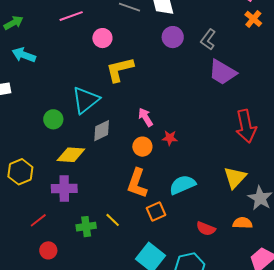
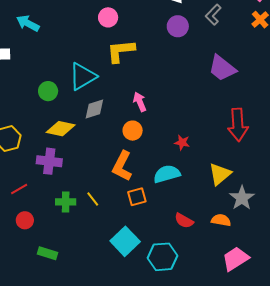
gray L-shape: (208, 40) -> (213, 15), moved
red star: (170, 138) -> (182, 143), moved

